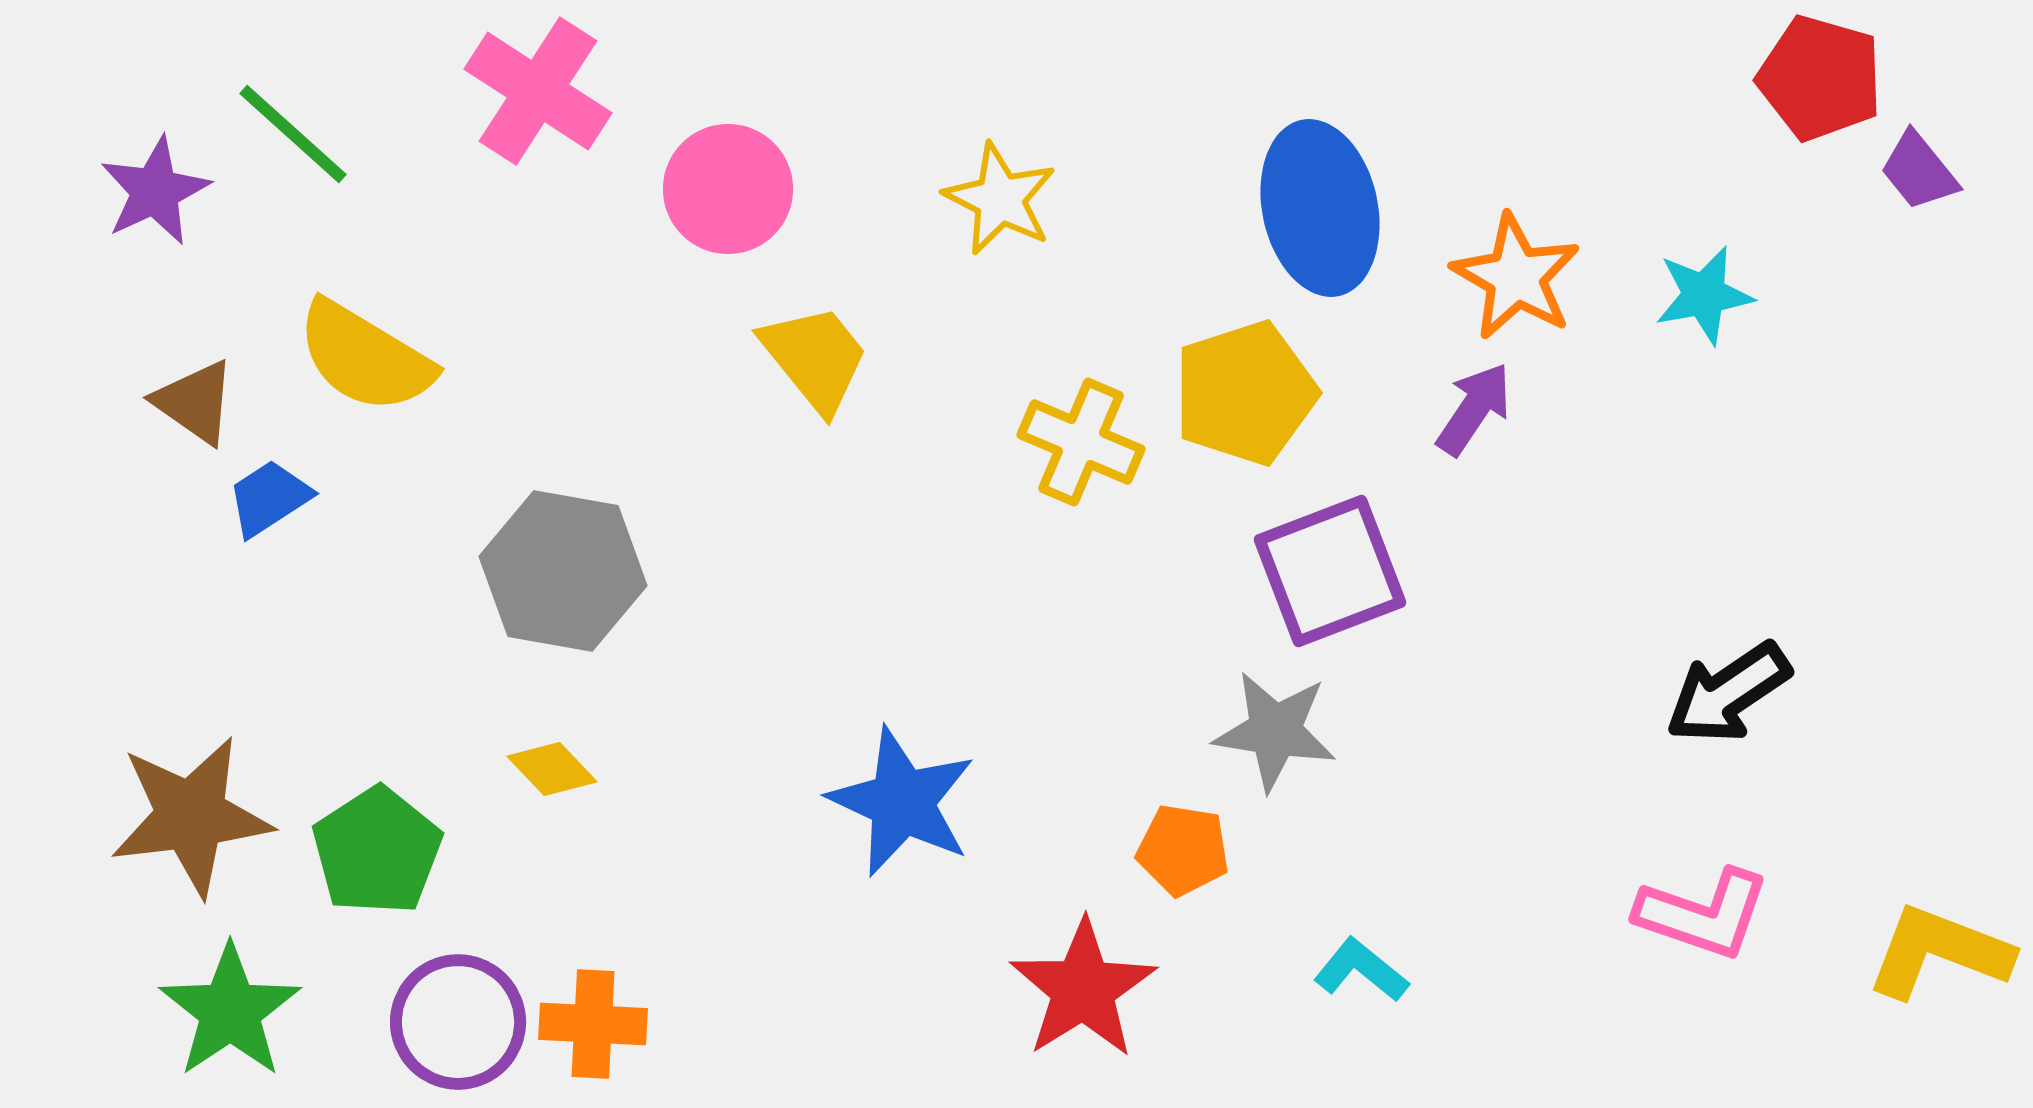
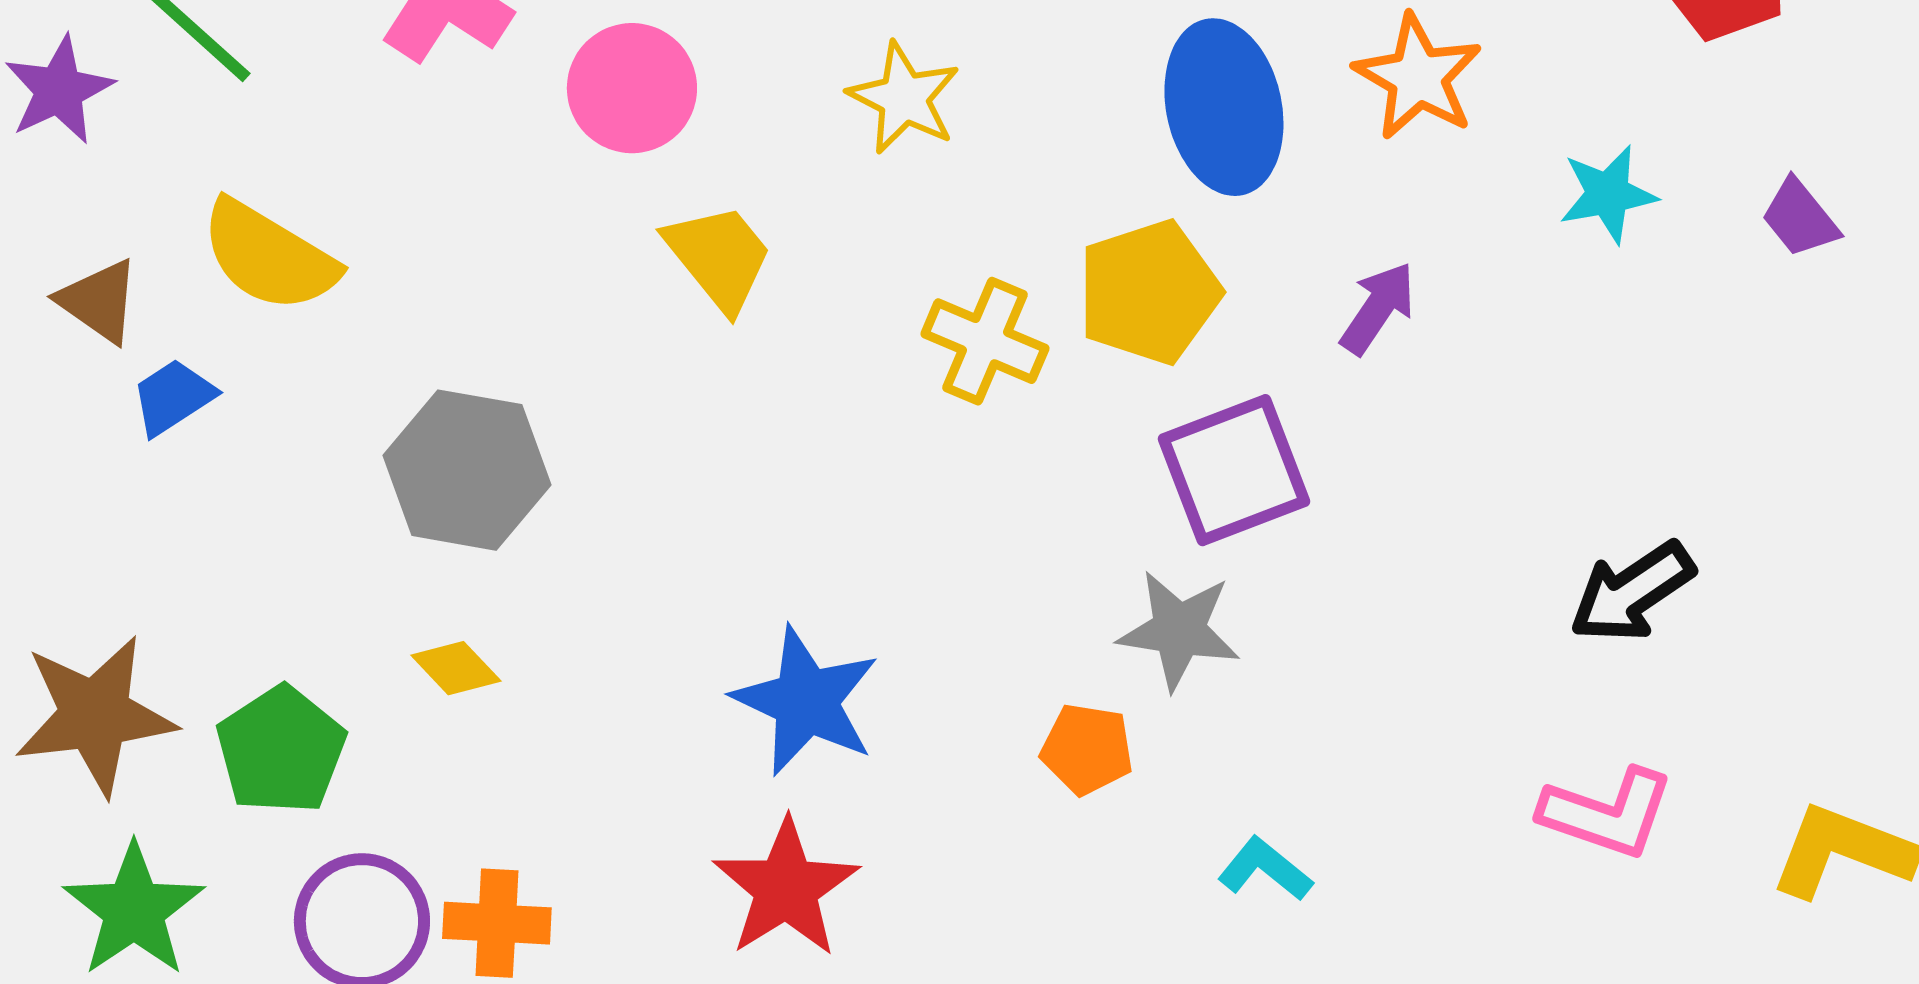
purple trapezoid: (1919, 171) -> (1800, 218), moved
orange star: (1516, 277) -> (1418, 77), moved
red star: (1083, 989) -> (786, 888), moved

